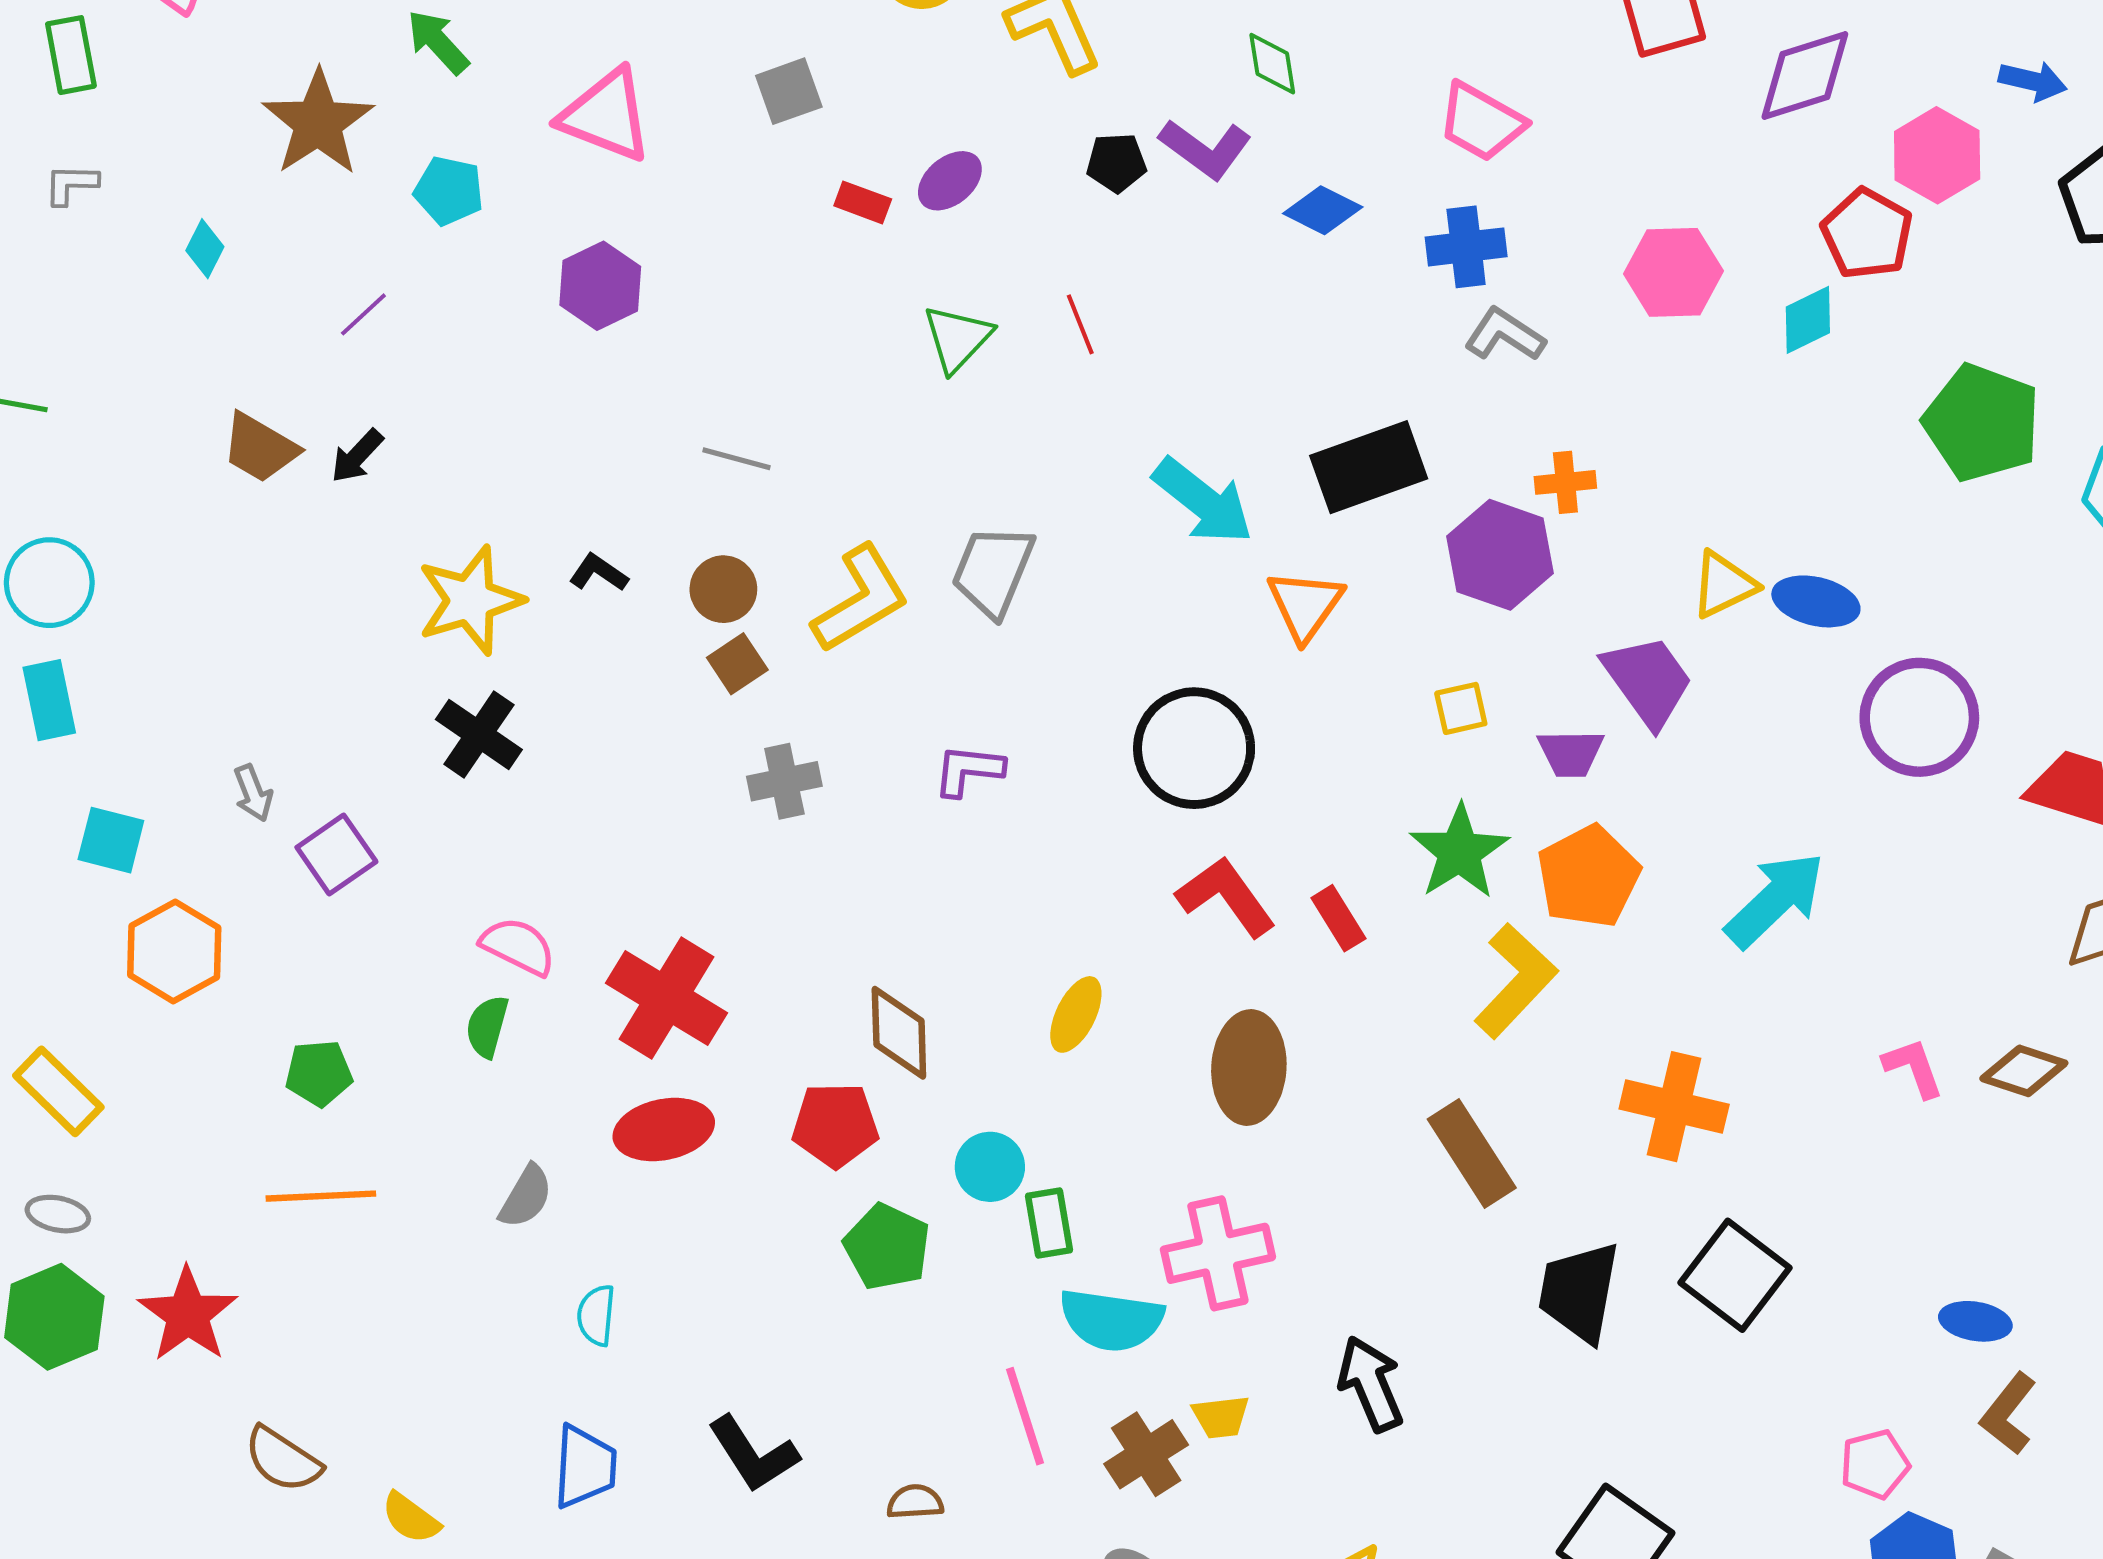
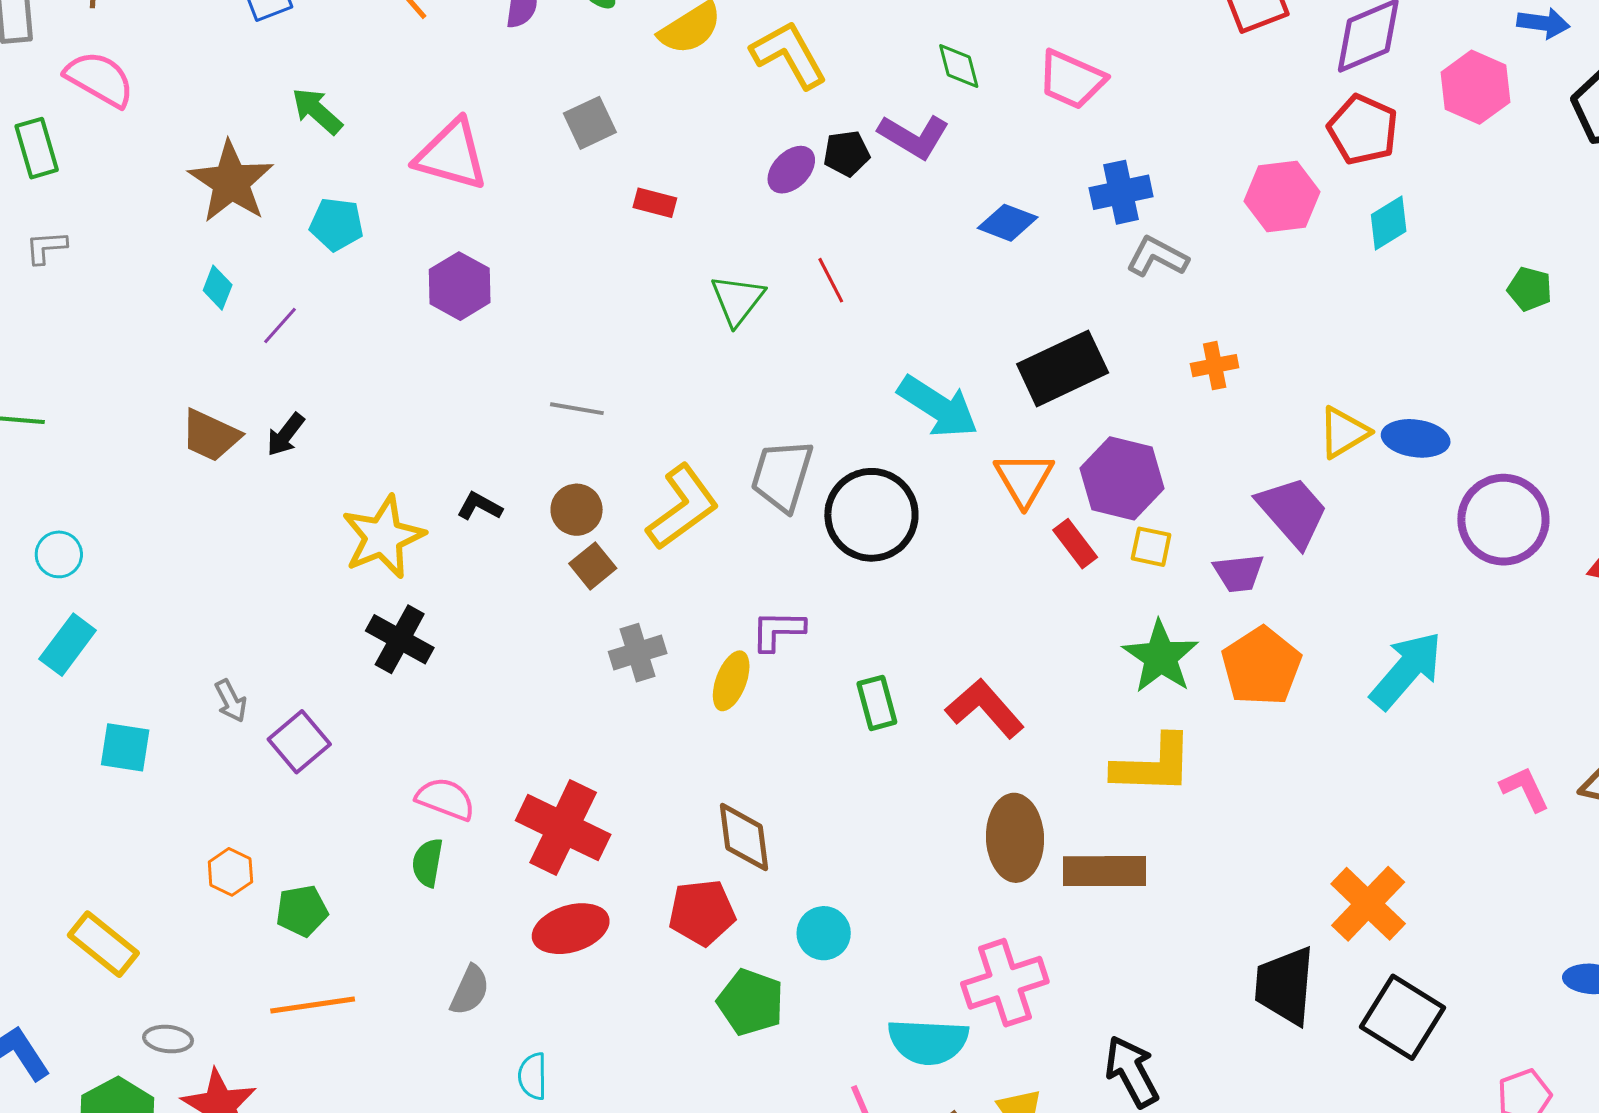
pink trapezoid: (1481, 122) -> (1072, 80), moved
purple ellipse: (950, 181) -> (791, 170), moved
blue diamond: (1323, 210) -> (1008, 223), moved
red pentagon: (1867, 234) -> (1363, 130), moved
cyan diamond: (205, 249) -> (218, 288), moved
green pentagon: (1982, 423) -> (1530, 289), size x0.5
purple hexagon: (1500, 555) -> (1122, 478), moved
cyan circle: (49, 583) -> (59, 554), size x0.7
cyan rectangle: (49, 700) -> (68, 645), turned 54
yellow square: (1461, 708) -> (1151, 547), turned 30
black circle: (1194, 748) -> (871, 515), moved
red rectangle: (1338, 918) -> (1075, 544), moved
orange hexagon: (174, 951) -> (230, 872), moved, size x0.6
yellow L-shape: (1516, 981) -> (1153, 765), moved, turned 54
yellow ellipse: (1076, 1014) -> (731, 681), moved
orange cross: (1674, 1107) -> (1368, 904), moved, turned 36
brown rectangle: (1472, 1153) -> (1105, 871), moved, turned -52
gray ellipse: (58, 1214) -> (168, 1039), moved
green rectangle: (1049, 1223) -> (877, 703), moved
black square: (1735, 1275) -> (1403, 1017), moved

